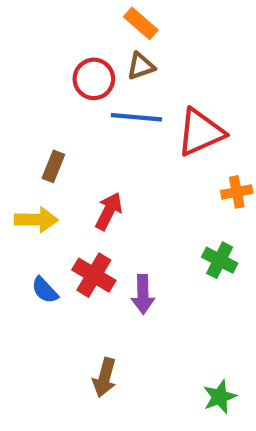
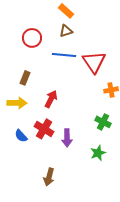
red circle: (94, 79) -> (32, 38), moved
red triangle: (200, 132) -> (94, 62), turned -40
green star: (220, 397) -> (98, 153), moved

